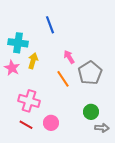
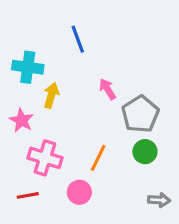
pink star: (12, 68) -> (22, 120), moved
orange line: (63, 79) -> (98, 158), moved, turned 60
green circle: (91, 112) -> (145, 152), moved
red line: (26, 125) -> (28, 195), moved, turned -40

